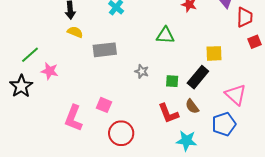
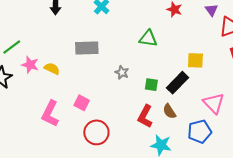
yellow semicircle: (75, 32) -> (52, 69), moved
red L-shape: (168, 113) -> (145, 116), turned 45

